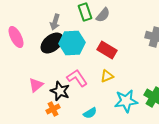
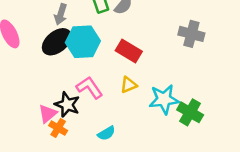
pink triangle: (36, 85) -> (48, 114), moved
cyan star: (126, 101) -> (164, 99), moved
orange cross: (53, 109) -> (58, 128), turned -32

